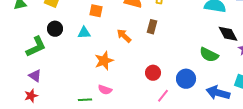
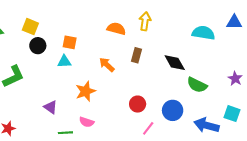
orange square: (96, 11) -> (70, 42), moved
black circle: (55, 29) -> (38, 46), moved
black diamond: (228, 34) -> (175, 63), moved
purple triangle: (35, 76) -> (51, 107), moved

